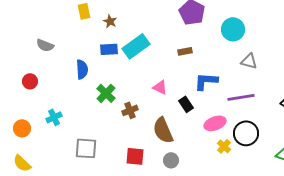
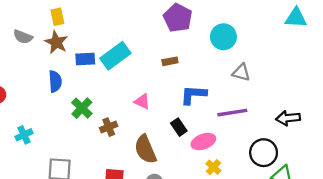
brown star: (110, 21) -> (56, 42), moved, size x1.5
gray semicircle: (45, 45) -> (23, 37), moved
black rectangle: (186, 104) -> (179, 127), moved
black circle: (246, 133) -> (264, 153), moved

